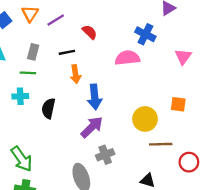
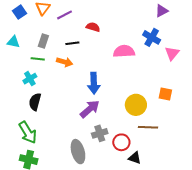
red semicircle: (90, 32) -> (93, 27), turned -32
blue cross: (145, 34) -> (152, 37), moved
orange arrow: (75, 74) -> (65, 62), moved, turned -70
cyan cross: (20, 96) -> (30, 79), turned -32
black semicircle: (48, 108) -> (35, 102), moved
red circle: (189, 162) -> (121, 142), moved

